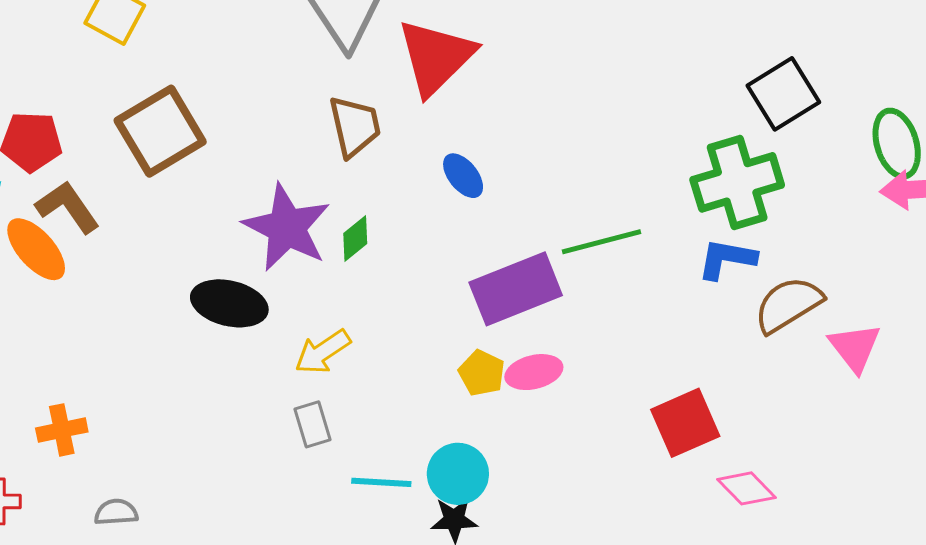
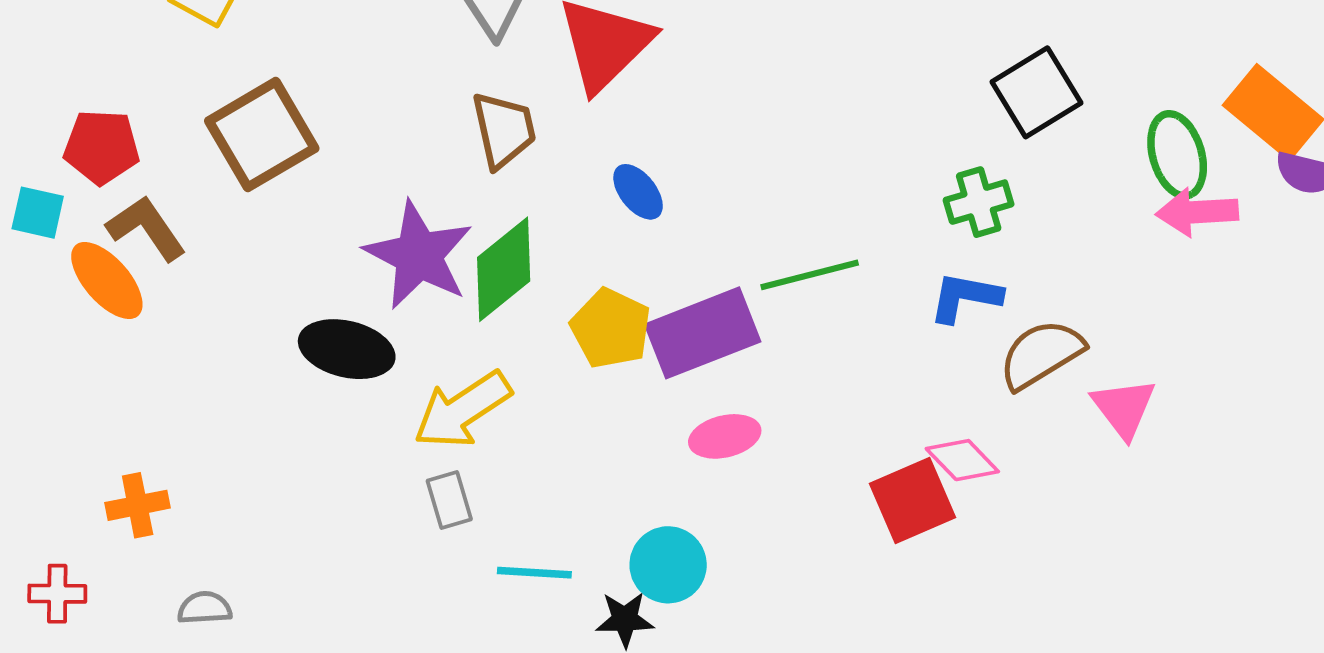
green cross: (737, 182) -> (979, 202), size x0.6
green diamond: (355, 239) -> (504, 269), size x1.8
yellow arrow: (323, 352) -> (462, 410), size x1.4
yellow pentagon: (482, 373) -> (611, 328), moved, size x1.4
cyan circle: (458, 474) -> (668, 565), moved
pink diamond: (747, 488) -> (962, 460), moved

